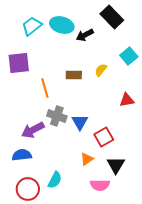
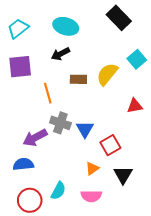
cyan trapezoid: (32, 26) -> (18, 28), moved
black arrow: (85, 35) -> (60, 54), moved
yellow semicircle: (101, 70) -> (107, 74), size x1.6
pink semicircle: (100, 185) -> (91, 196), moved

